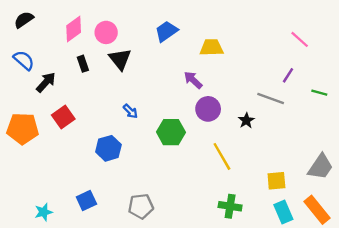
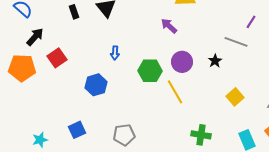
black arrow: (46, 82) -> (35, 37), moved
purple circle: (208, 109) -> (182, 62), moved
blue arrow: (130, 111) -> (115, 53), turned 48
yellow line: (222, 156) -> (175, 92), moved
yellow square: (276, 181) -> (235, 97), moved, turned -36

